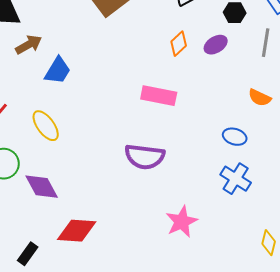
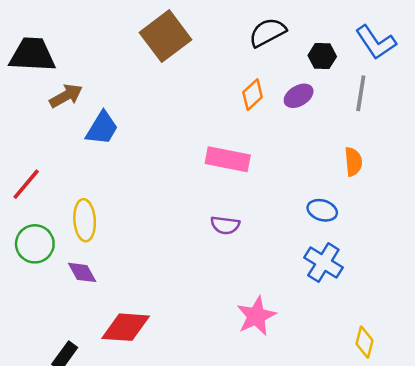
orange semicircle: (260, 98) -> (353, 162), turned -120
yellow ellipse: (46, 126) -> (85, 220), moved, turned 32
purple semicircle: (145, 157) -> (225, 225), moved, size x0.6
purple diamond: (42, 187) -> (82, 272), size x0.7

